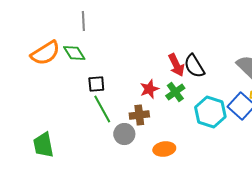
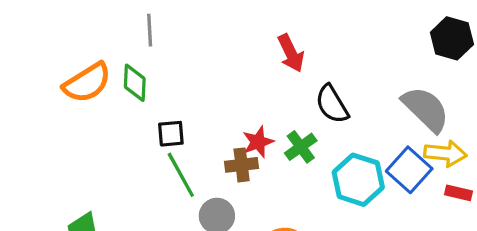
green diamond: (74, 53) -> (135, 83), turned 35
red arrow: (176, 65) -> (291, 53), moved
brown cross: (139, 115) -> (242, 165), moved

